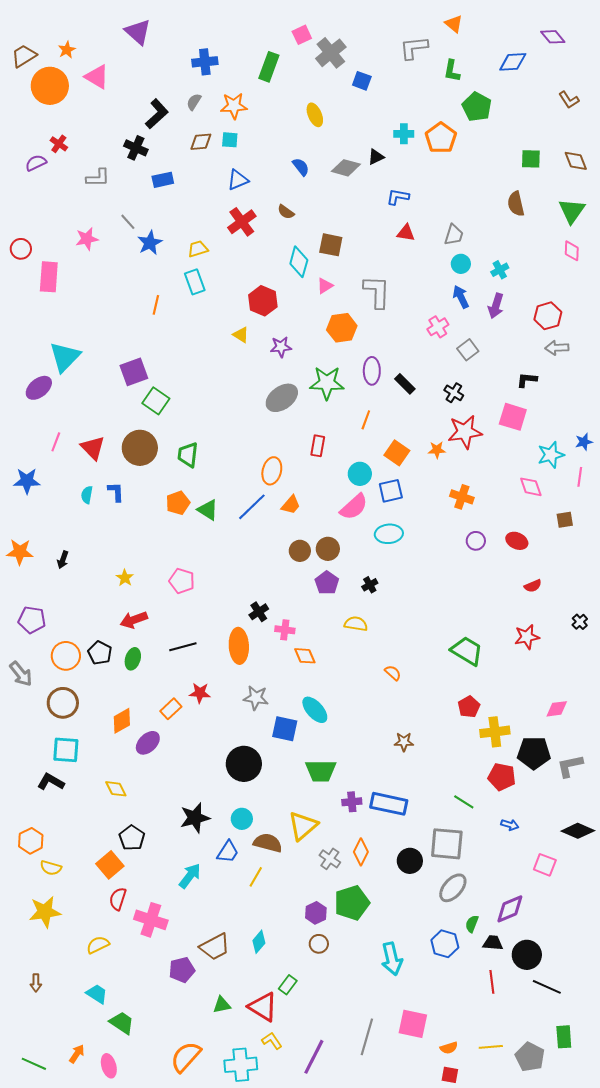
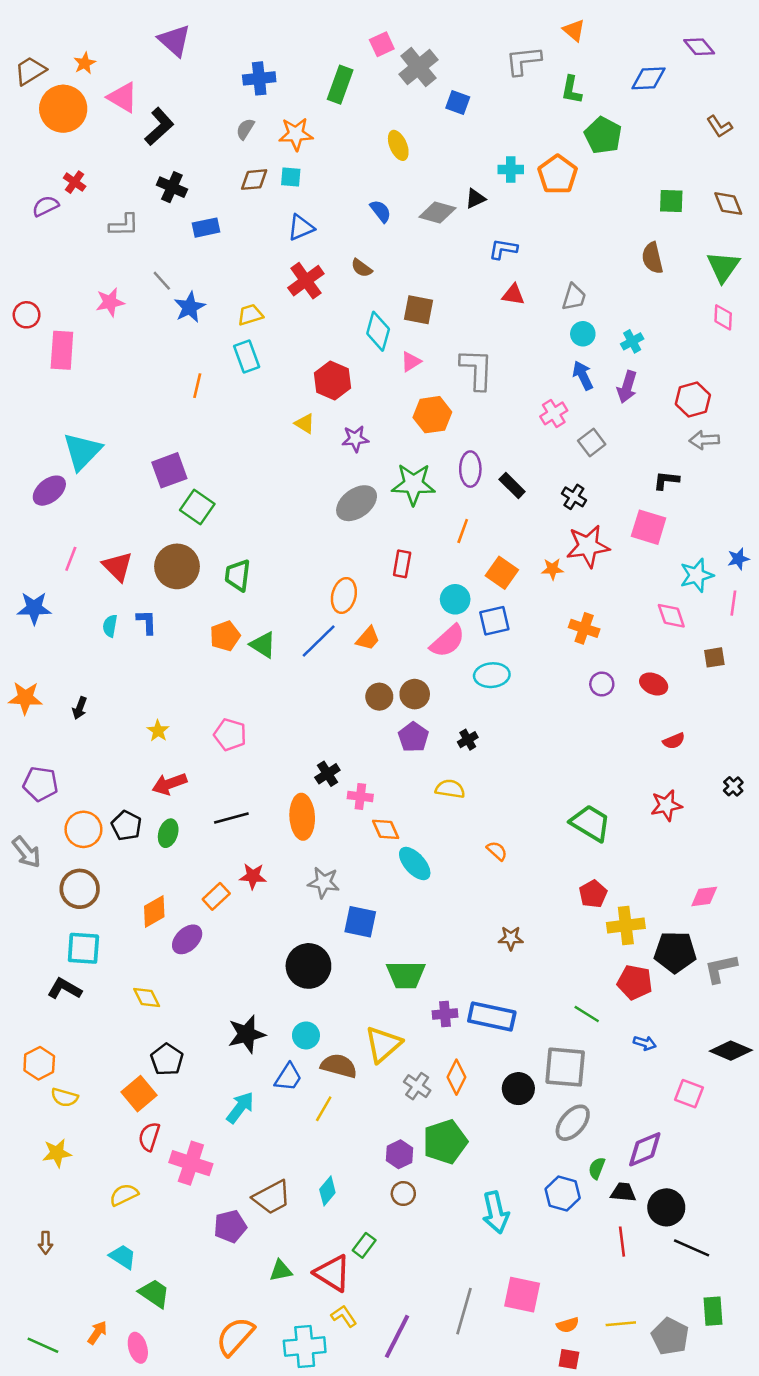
black L-shape: (157, 114) -> (159, 126), moved
cyan ellipse: (315, 710) -> (415, 864), moved
yellow star: (45, 912) -> (57, 1153), size x0.7

